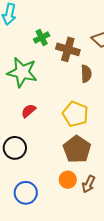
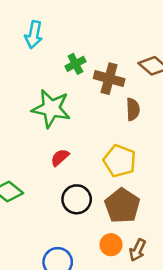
black circle: (15, 148) -> (77, 199), moved

